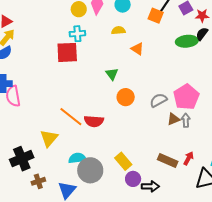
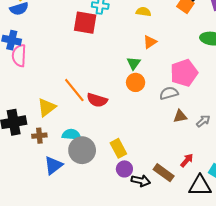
orange triangle: (137, 49) -> (150, 42), moved, turned 40
green triangle: (112, 74) -> (134, 63), moved
pink pentagon: (186, 97) -> (184, 73), moved
gray arrow: (186, 120) -> (203, 121), moved, turned 40
brown rectangle: (168, 160) -> (164, 173), moved
brown cross: (38, 181) -> (39, 136), moved

